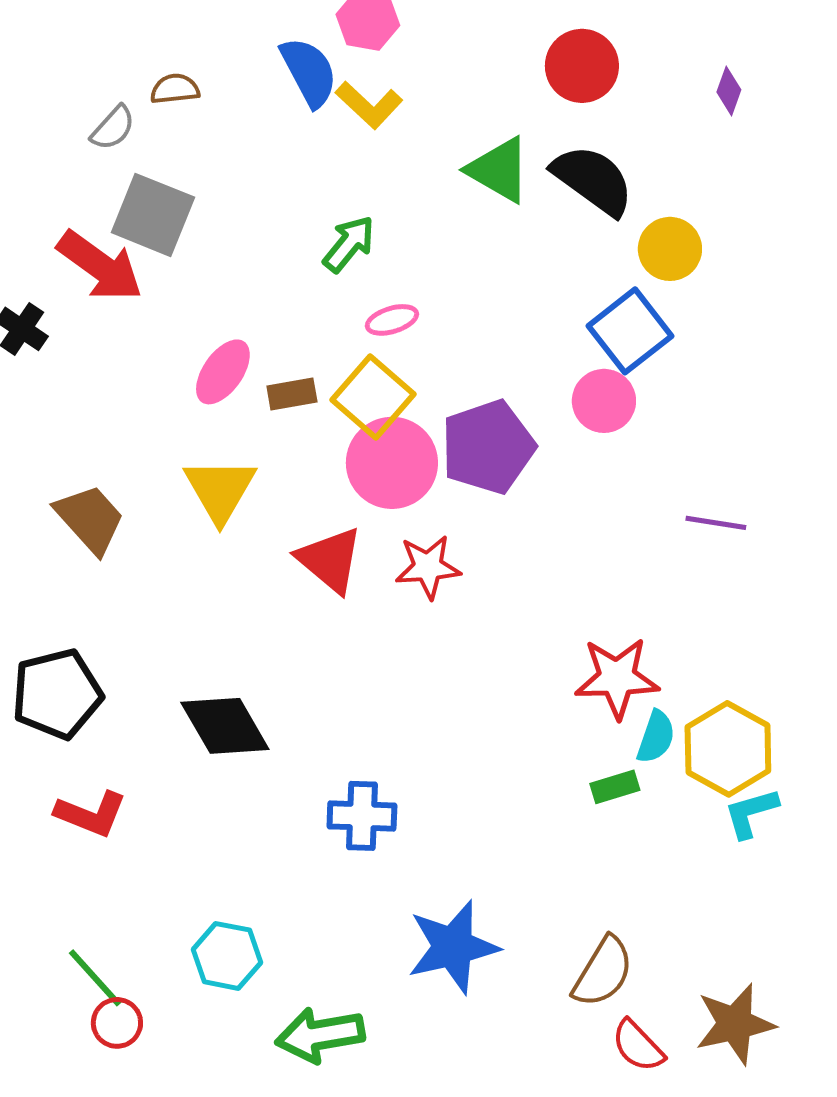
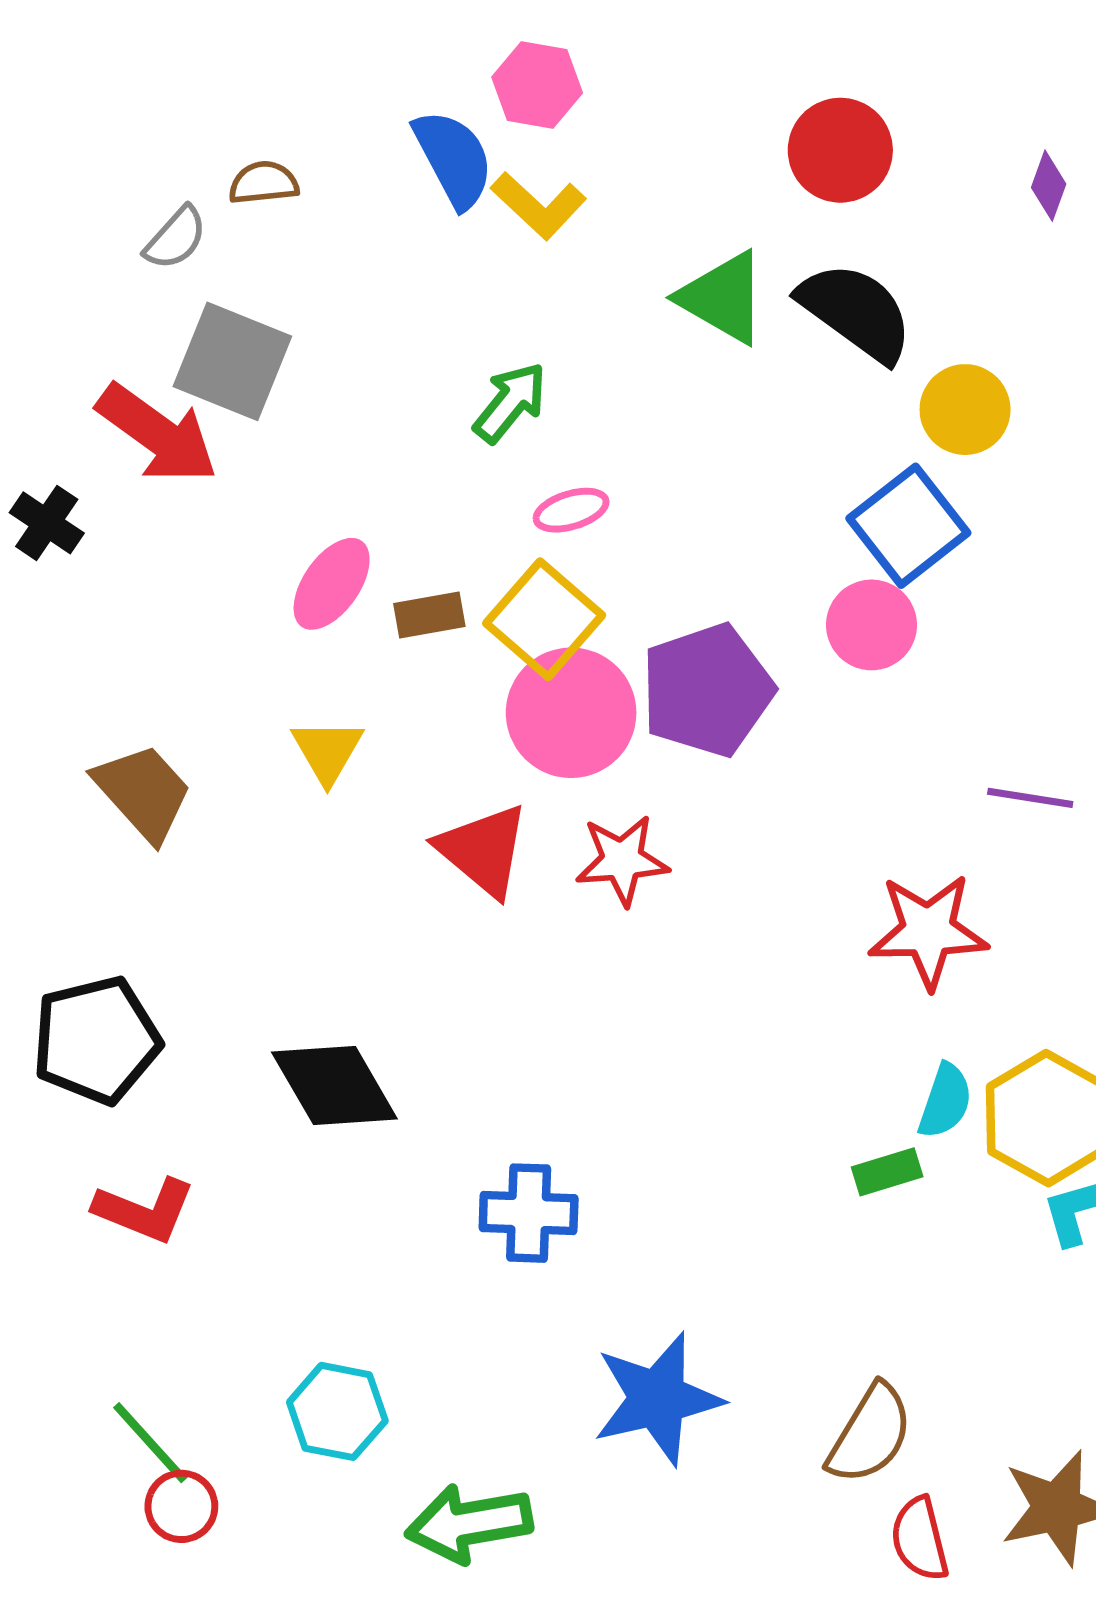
yellow triangle: (220, 490) -> (327, 751), size x0.7
red star: (617, 678) -> (928, 931), moved
red semicircle: (638, 1046) -> (920, 1539), turned 30

